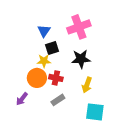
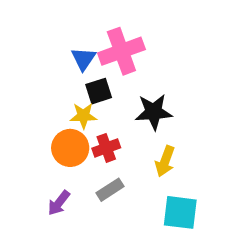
pink cross: (79, 27) -> (121, 51), moved
red cross: (56, 78) -> (106, 148), turned -32
purple arrow: (22, 99) -> (59, 203), moved

